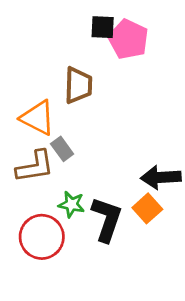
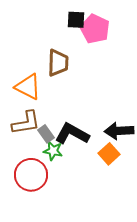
gray rectangle: (62, 149) -> (46, 134), moved
black L-shape: (107, 219) -> (72, 134), moved, turned -80

